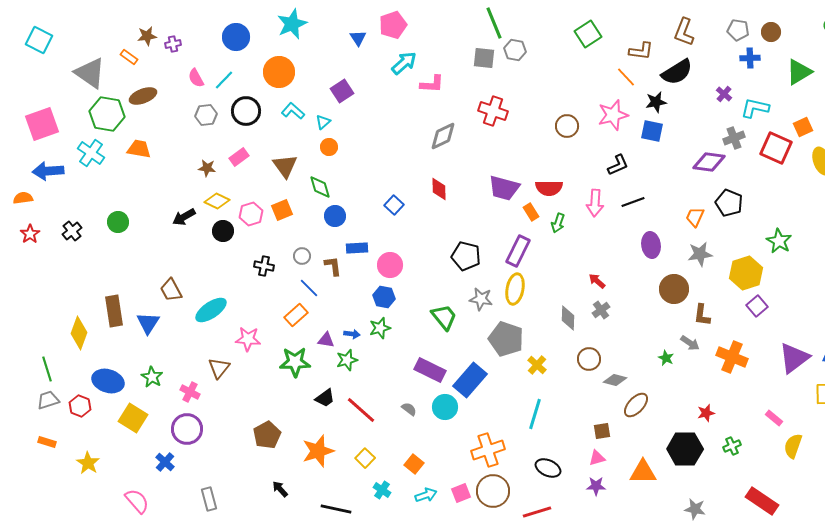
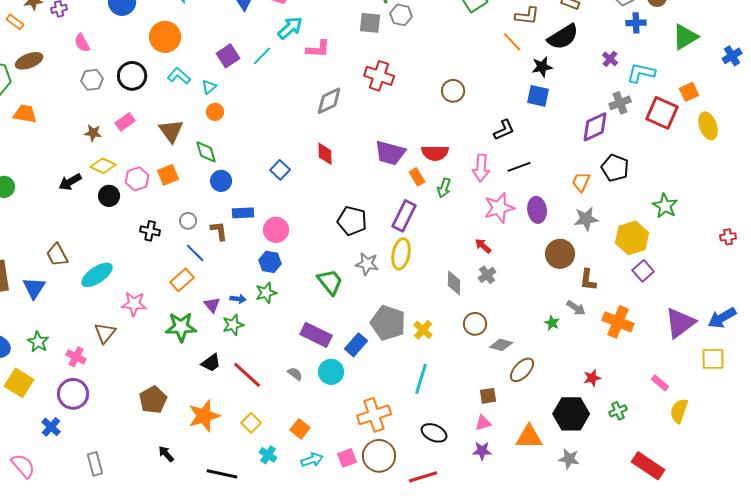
cyan line: (224, 80) -> (262, 56), moved
pink star: (613, 115) -> (499, 208), moved
purple diamond: (709, 162) -> (595, 127), turned -32
gray pentagon: (506, 339) -> (388, 323), moved
purple triangle: (326, 340) -> (212, 305), turned 42
blue rectangle: (470, 380) -> (356, 345), size x0.7
gray star: (695, 509) -> (569, 459), moved

